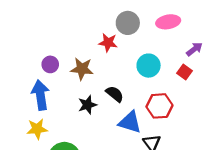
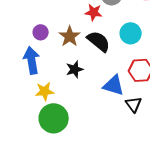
brown star: (82, 69) -> (70, 36), turned 30
black semicircle: (115, 94) -> (99, 41), moved, size x1.4
yellow star: (37, 129) -> (45, 91), moved

